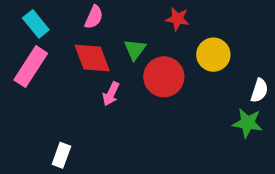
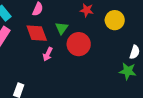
yellow circle: (213, 55) -> (115, 20), moved

